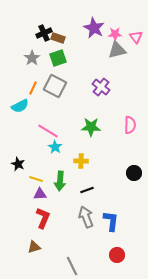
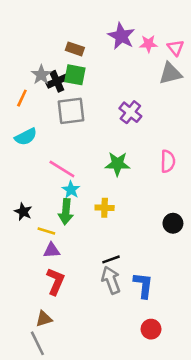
black cross: (44, 33) -> (57, 81), moved
gray triangle: (117, 50) -> (170, 74), moved
green square: (58, 58) -> (75, 75), turned 30
gray square: (55, 86) -> (71, 111), turned -35
orange line: (33, 88) -> (22, 98), moved
green arrow: (60, 181) -> (66, 212), moved
black line: (87, 190) -> (111, 259), moved
gray line: (72, 266) -> (37, 343), moved

